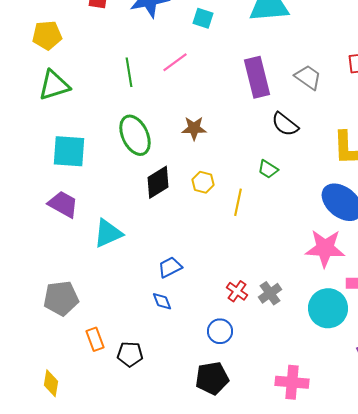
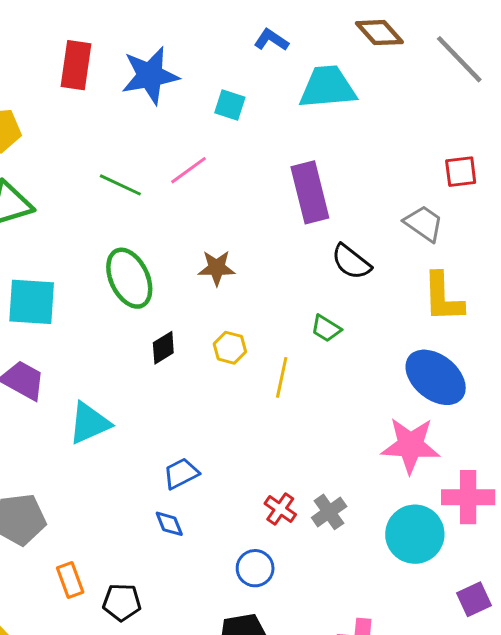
green line: (129, 72) -> (120, 185), turned -56
gray trapezoid: (308, 77) -> (424, 223), moved
black diamond: (158, 182) -> (163, 348), size x0.7

